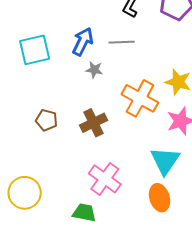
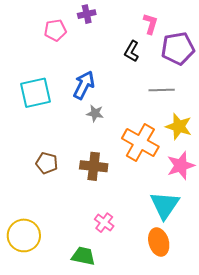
gray line: (122, 42) -> (162, 90), moved
brown cross: (94, 123) -> (94, 166), turned 32
pink cross: (105, 179) -> (104, 223), size x0.6

